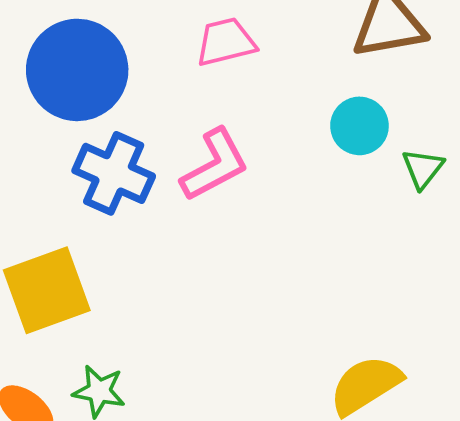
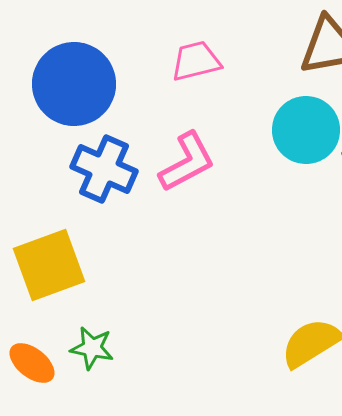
cyan circle: (359, 126) -> (306, 130), size x1.4

